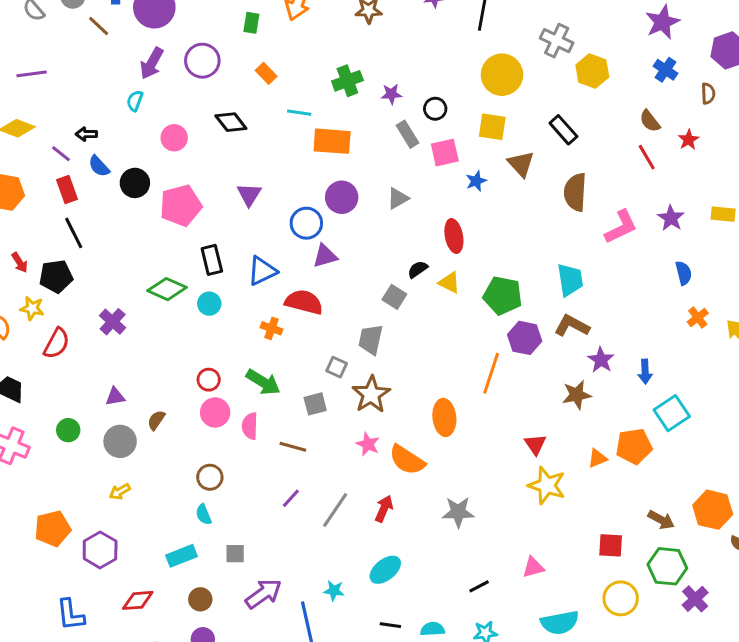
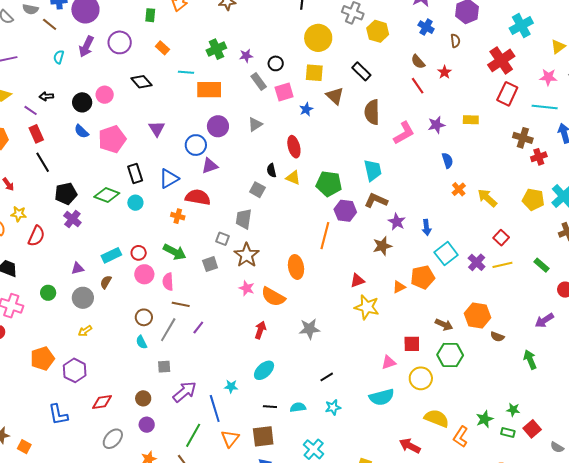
cyan semicircle: (135, 101) -> (59, 57), moved
blue semicircle: (99, 166) -> (81, 131), moved
black circle: (135, 183) -> (82, 102), moved
purple star: (671, 218) -> (436, 125), turned 30
black semicircle: (418, 269) -> (272, 170), turned -64
black pentagon: (56, 276) -> (66, 194), moved
red triangle: (535, 444) -> (357, 281), turned 49
brown line: (293, 447) -> (181, 304), moved
gray line: (335, 510) -> (168, 330), moved
cyan rectangle: (182, 556) -> (111, 255), moved
pink triangle: (533, 567) -> (389, 362), moved
purple cross: (695, 599) -> (477, 262), moved

